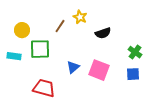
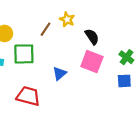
black semicircle: (103, 33) -> (92, 37), turned -105
pink square: (99, 70) -> (92, 62), moved

